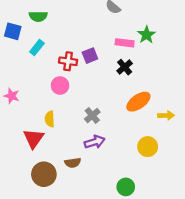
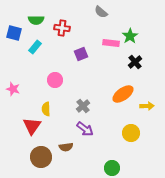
red cross: (68, 61) -> (62, 28), moved
black cross: (125, 67) -> (135, 62), moved
purple arrow: (95, 142) -> (85, 129), turned 54

